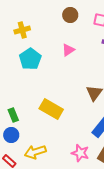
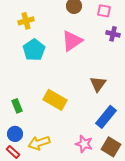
pink triangle: (68, 50) -> (72, 41), size x1.6
blue circle: (11, 135) -> (15, 134), moved

